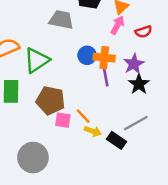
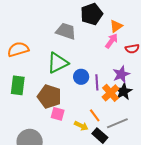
blue circle: (87, 55) -> (81, 77), moved
orange cross: (104, 58) -> (111, 93), moved, turned 36
green triangle: (37, 60) -> (58, 63), moved
orange line: (83, 116) -> (95, 115), moved

